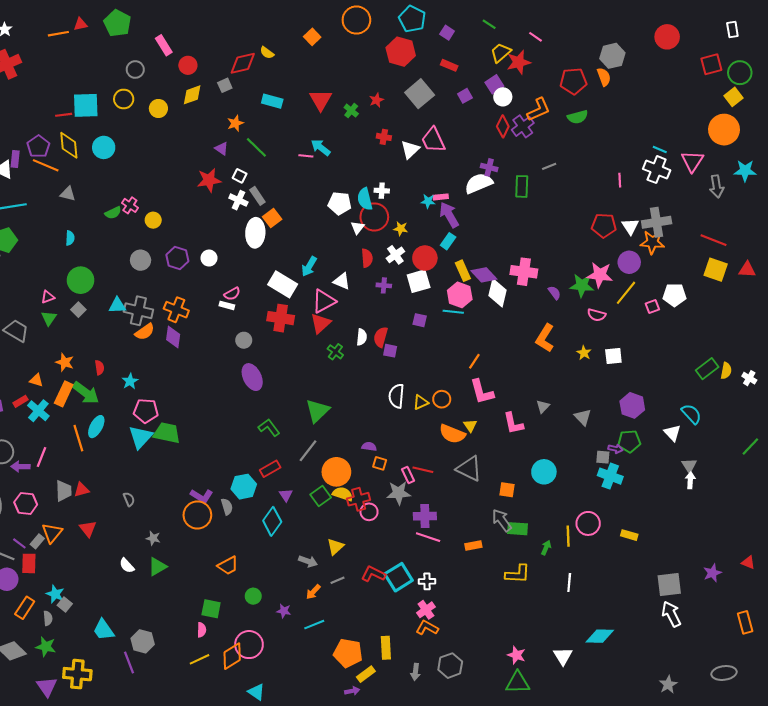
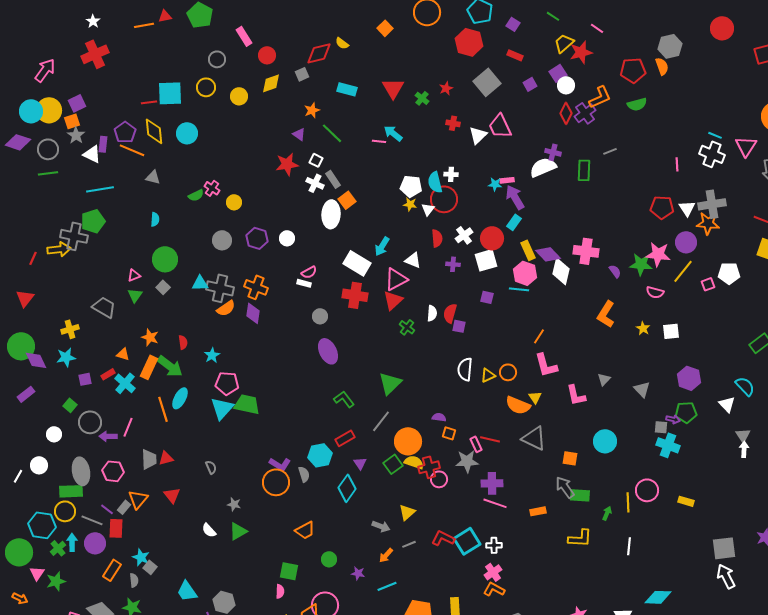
yellow star: (401, 229) -> (410, 204), moved

